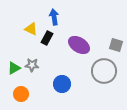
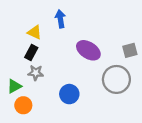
black rectangle: (47, 38) -> (31, 53), moved
gray square: (116, 45) -> (130, 50), turned -32
green triangle: (14, 68) -> (14, 86), moved

